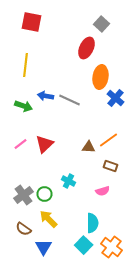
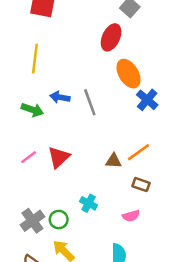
orange ellipse: (100, 77) -> (129, 74), turned -40
gray line: (70, 100) -> (90, 102), turned 45

